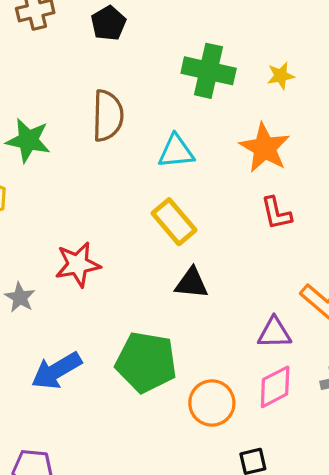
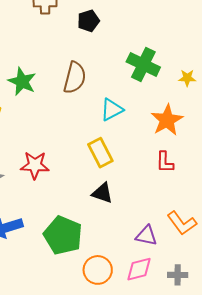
cyan triangle: (176, 151) -> (112, 110), turned -35

